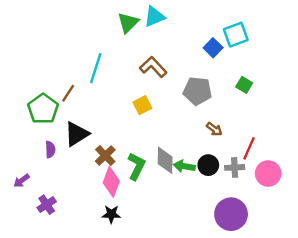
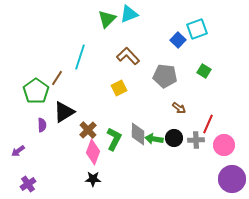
purple cross: (47, 205) -> (28, 184), moved
purple circle: (231, 214) -> (232, 179), moved

